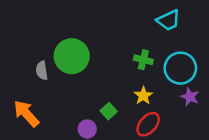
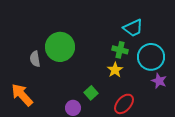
cyan trapezoid: (168, 20) -> (133, 28), moved
yellow star: (143, 96) -> (115, 70), moved

